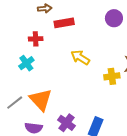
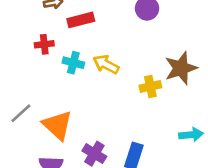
cyan cross: (26, 63) -> (73, 63), moved, turned -35
gray line: (15, 103) -> (21, 113), moved

